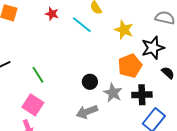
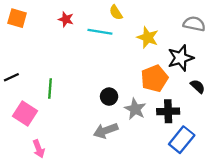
cyan line: (82, 25) -> (100, 32), turned -30
green line: (38, 75) -> (50, 89), turned 36
pink square: (33, 105) -> (25, 114), moved

